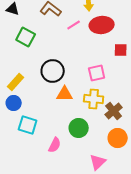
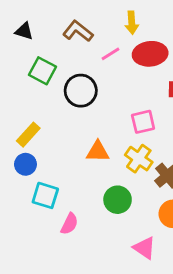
black circle: (53, 71) -> (81, 91), moved
yellow cross: (94, 99) -> (139, 159), turned 30
pink semicircle: (55, 145) -> (69, 224), moved
pink triangle: (98, 162) -> (144, 248), turned -42

